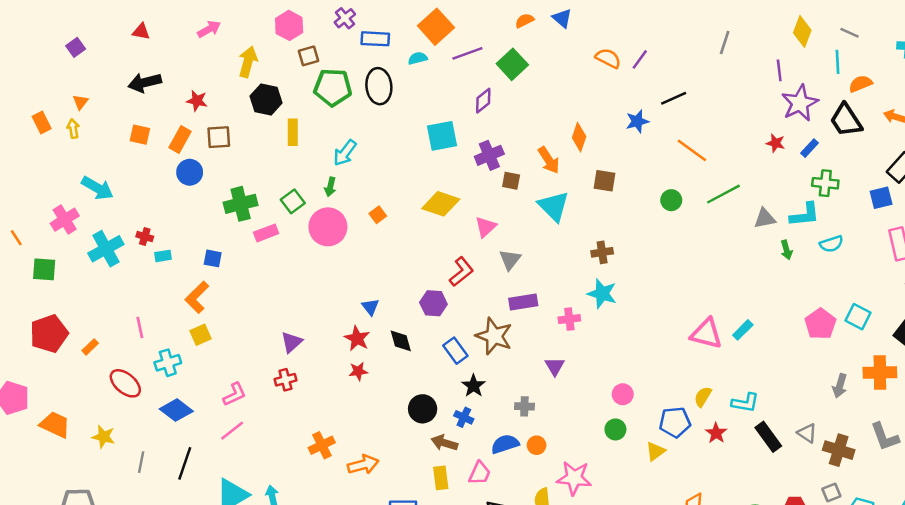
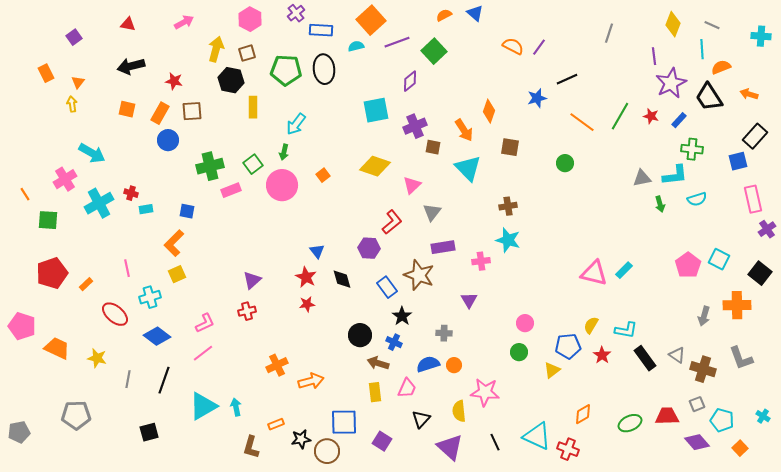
brown square: (309, 56) -> (247, 53), moved
orange rectangle: (42, 123) -> (46, 73), moved
green line: (723, 194) -> (620, 116), moved, turned -32

